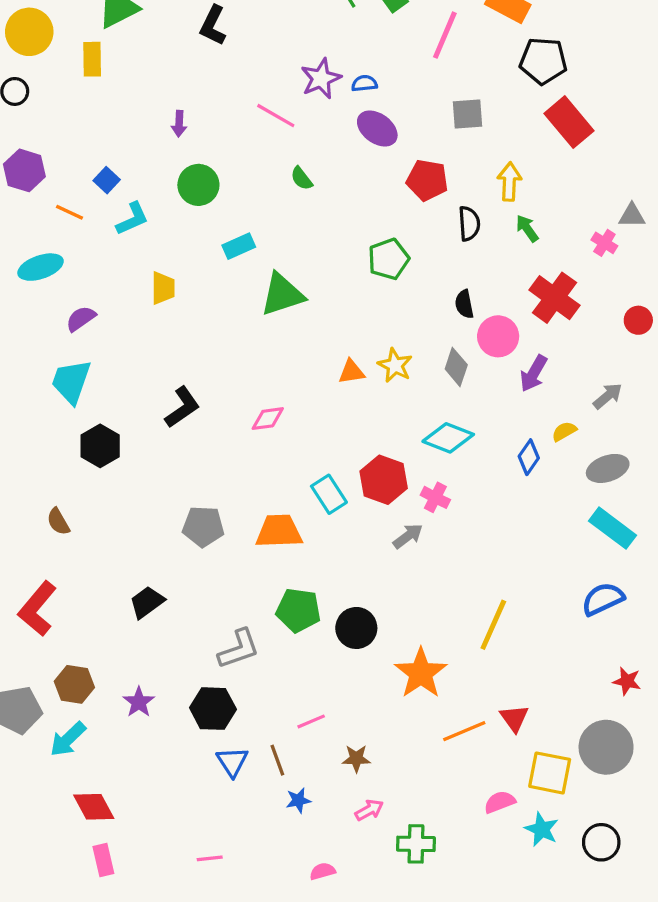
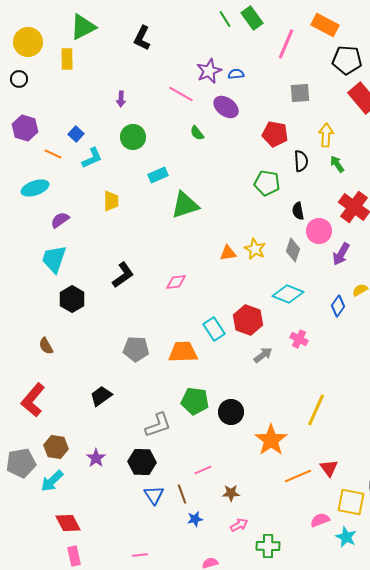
purple ellipse: (377, 129) -> (226, 107), moved
green pentagon: (389, 259) -> (267, 183), moved, turned 30
pink cross: (435, 497) -> (299, 339), moved

